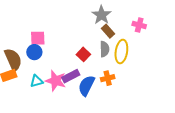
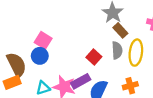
pink square: (38, 38) -> (43, 40), turned 35
orange cross: (108, 78) -> (130, 86), moved

